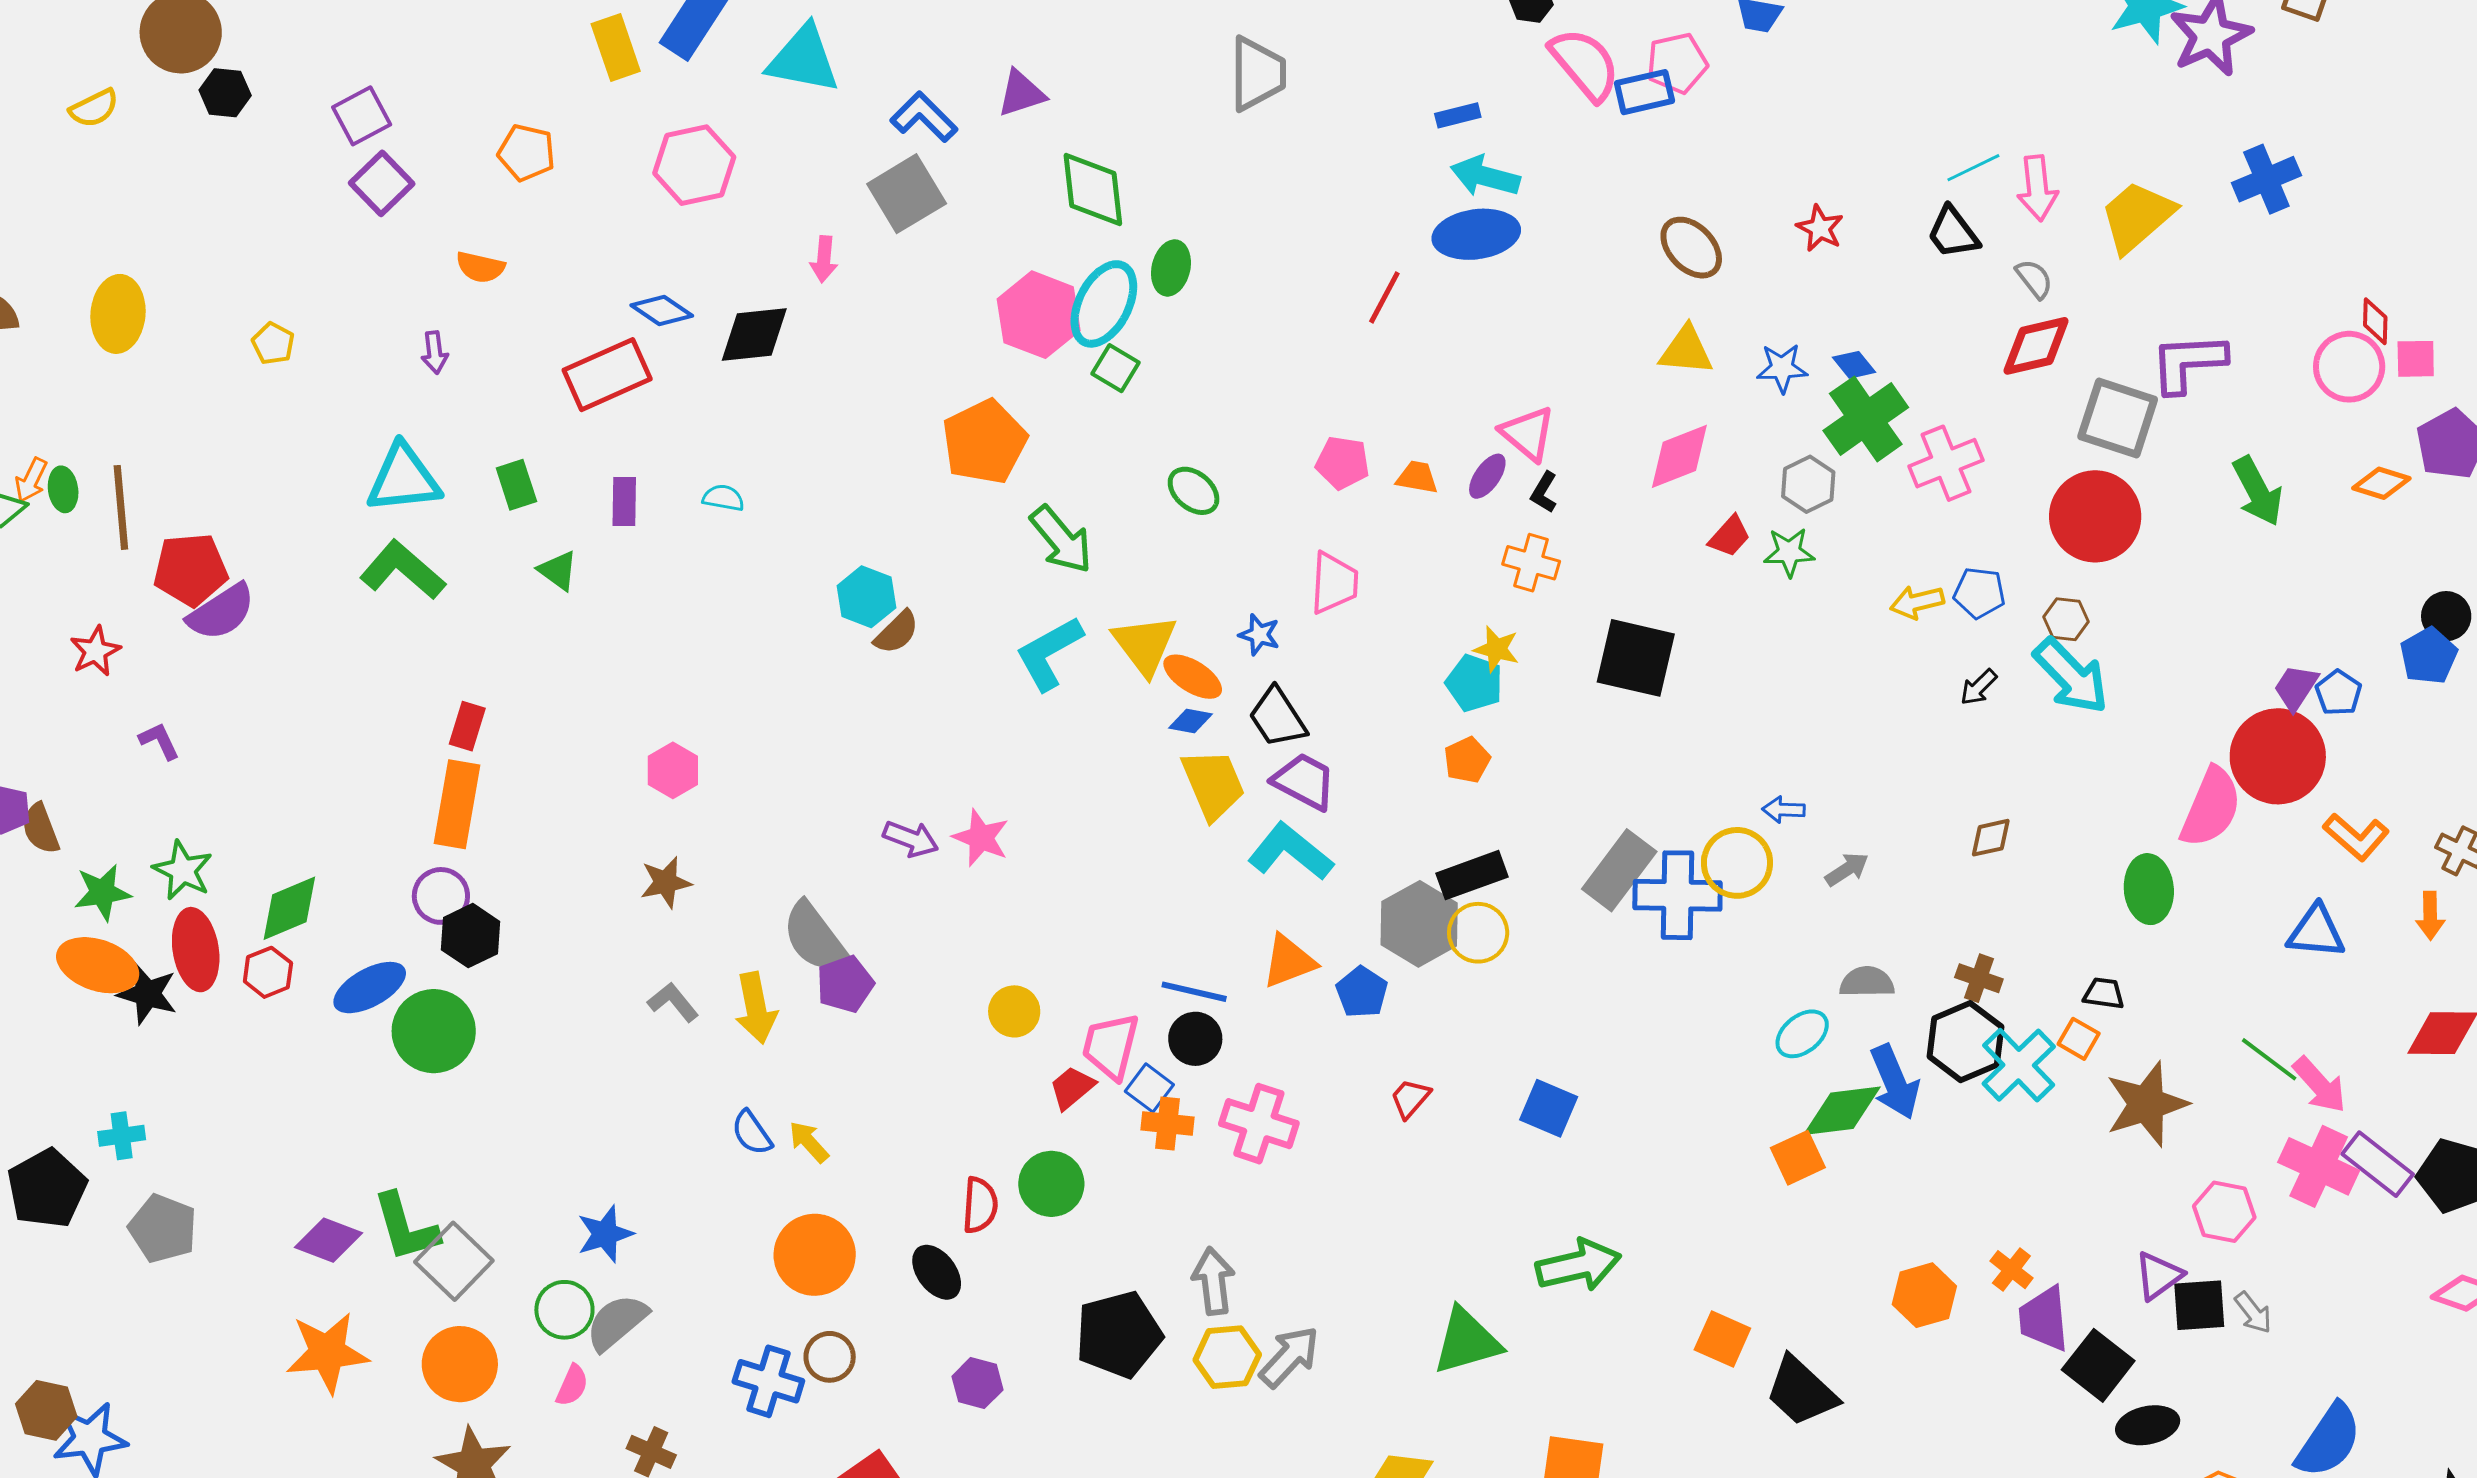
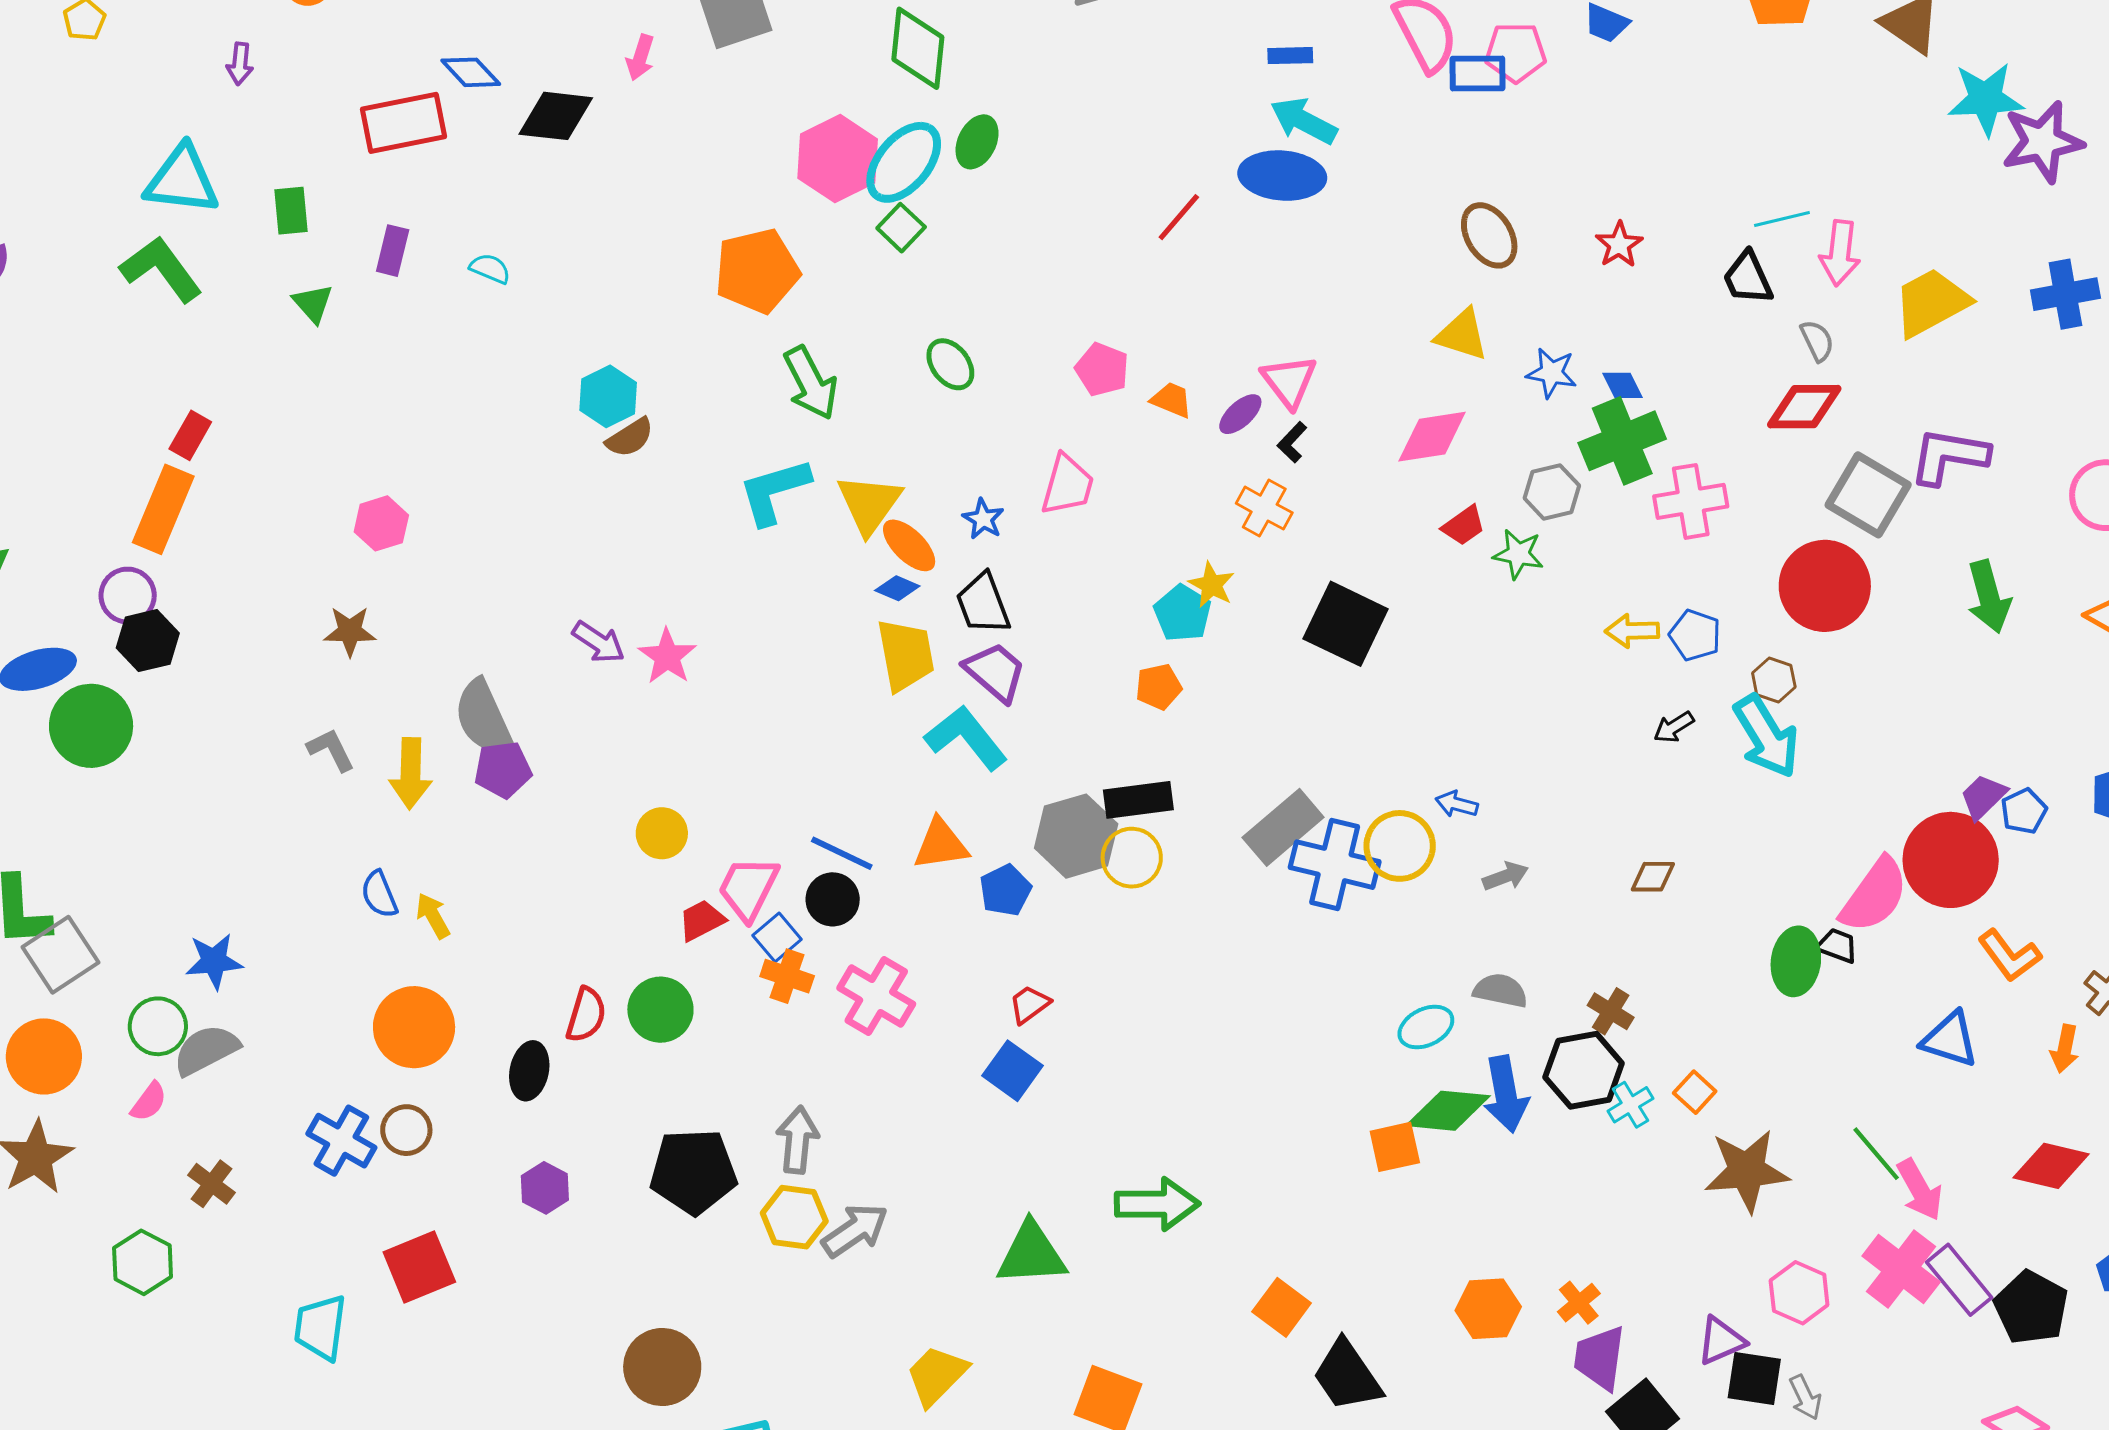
black trapezoid: (2104, 993) -> (1837, 946), moved
cyan cross: (2019, 1065) -> (1630, 1105), size x0.6
blue square: (1549, 1108) -> (1013, 1071), moved
black ellipse: (937, 1272) -> (529, 1071), turned 36

